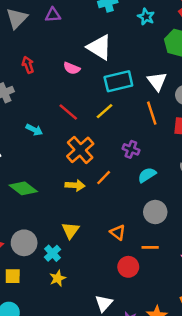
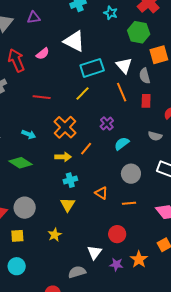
red arrow: (28, 65) -> (16, 60), size x1.6
pink semicircle: (72, 68) -> (43, 54), moved, turned -56
red line: (68, 112) -> (42, 97), moved, turned -30
cyan arrow: (34, 130) -> (29, 134), moved
purple cross: (131, 149) -> (107, 123), turned 32
yellow triangle: (70, 230) -> (68, 205), moved
cyan cross: (52, 253) -> (70, 180), moved, turned 32
red circle: (128, 267) -> (117, 234), moved

